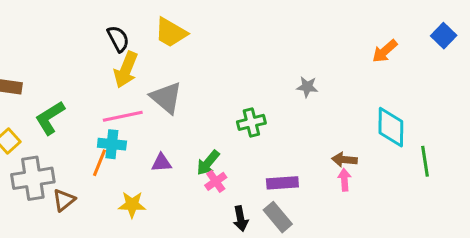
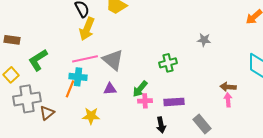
gray triangle: (166, 98) -> (113, 60), moved
pink cross: (216, 181) -> (145, 101), turned 32
purple rectangle: (282, 183) -> (174, 102), moved
gray rectangle: (278, 217) -> (202, 124), moved

